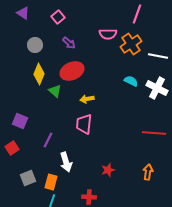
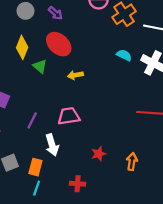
gray circle: (35, 45) -> (25, 11), moved
red ellipse: (72, 71) -> (59, 44), turned 65
pink trapezoid: (84, 124) -> (69, 116), moved, turned 75
orange arrow: (148, 172) -> (132, 162), moved

